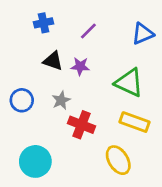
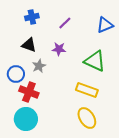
black triangle: (53, 61) -> (29, 45), moved
gray star: (61, 100) -> (39, 66), moved
yellow rectangle: (135, 122) -> (87, 90), moved
red cross: (82, 125) -> (29, 92), moved

